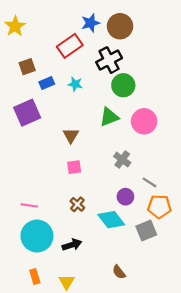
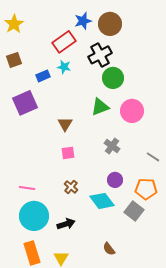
brown square: (27, 67) -> (14, 60), moved
cyan star: (75, 84) -> (64, 67), moved
gray line: (150, 182) -> (153, 157), moved
gray square: (146, 231) -> (134, 211), turned -30
orange rectangle: (35, 276) -> (32, 253), size x1.6

